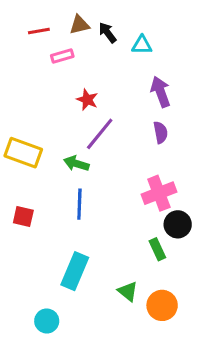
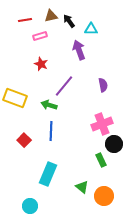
purple arrow: (161, 92) -> (79, 50), moved
red star: (87, 100) -> (41, 64), moved
red square: (23, 217) -> (24, 140), moved, turned 32

